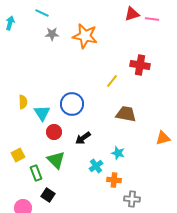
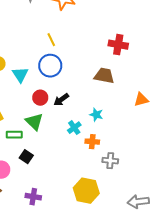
red cross: (140, 65) -> (118, 45), moved
yellow line: (112, 81) -> (51, 40), moved, turned -64
red circle: (54, 132) -> (40, 98), moved
green rectangle: (36, 173) -> (14, 135), turned -70

